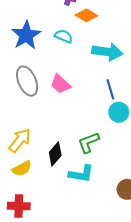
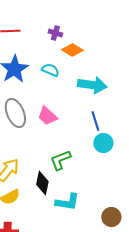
green L-shape: (89, 142) -> (60, 160), moved
black diamond: (55, 154) -> (42, 183), turned -30

